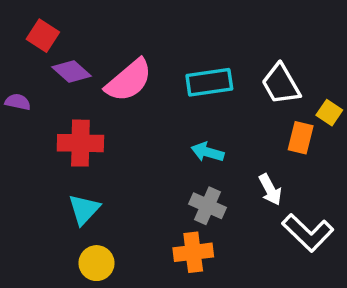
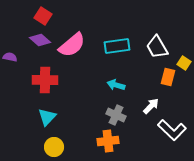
red square: (43, 36) -> (43, 16), moved
white arrow: (270, 190) -> (151, 106), turned -108

